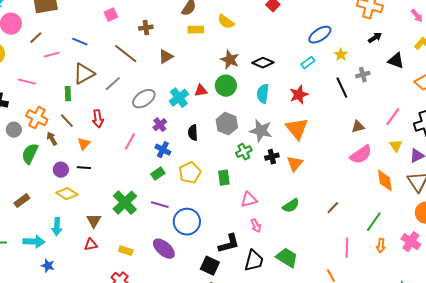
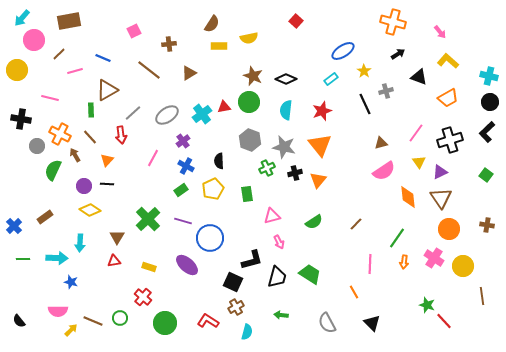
yellow semicircle: (226, 22) -> (249, 38), turned -48
gray line: (113, 84) -> (133, 113), moved
black semicircle: (193, 133) -> (219, 161), moved

